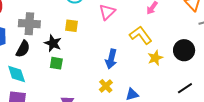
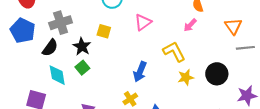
gray cross: (29, 24) -> (61, 23), turned -30
green square: (56, 63) -> (82, 68), turned 32
cyan diamond: (17, 74) -> (57, 75), moved

